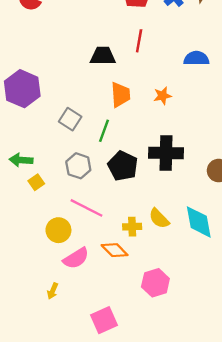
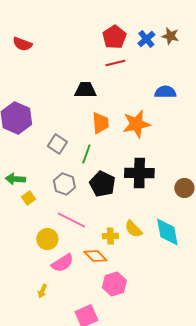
red line: (139, 41) -> (115, 63), moved, turned 66
orange star: (162, 96) -> (136, 124), size x1.8
pink hexagon: (155, 283) -> (114, 284), moved

